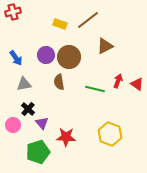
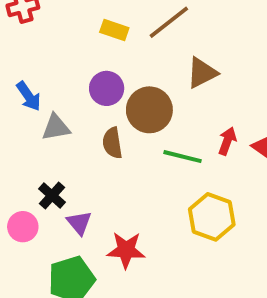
purple circle: (46, 55) -> (107, 88), moved
brown circle: (69, 57) -> (149, 110), moved
gray triangle: (24, 84) -> (56, 127), moved
yellow hexagon: (110, 134) -> (212, 217), moved

